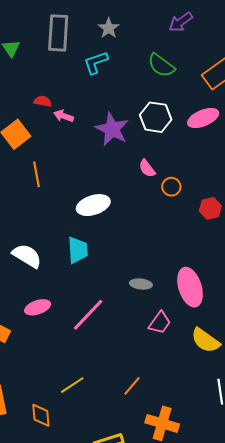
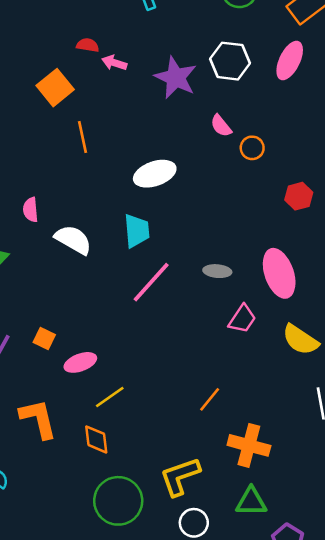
pink ellipse: (203, 118) -> (290, 60), turned -40
red hexagon: (210, 208) -> (299, 196), moved
pink ellipse: (38, 307) -> (80, 362), moved
pink line: (88, 315) -> (151, 282), moved
yellow line: (72, 385) -> (110, 397), moved

